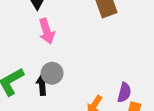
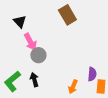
gray circle: (52, 73) -> (38, 55), moved

